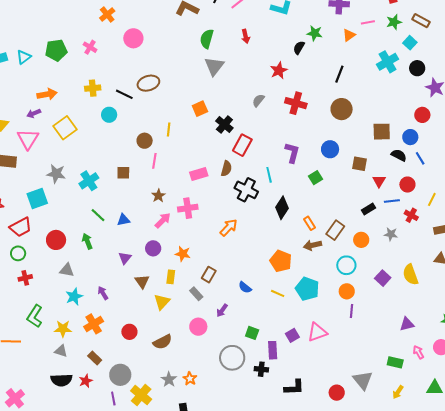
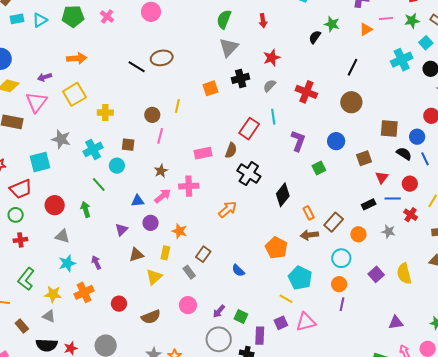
red star: (279, 70) -> (272, 58), moved
yellow cross: (93, 88) -> (105, 113), moved
orange arrow: (47, 94) -> (77, 58), moved
cyan circle: (109, 115) -> (117, 166), moved
black cross: (224, 125) -> (241, 78), moved, turned 30
brown square: (359, 164) -> (364, 158), turned -35
cyan line: (269, 175) -> (273, 117), moved
blue triangle: (123, 220) -> (138, 201), moved
brown triangle: (142, 281) -> (136, 255), turned 42
yellow line: (278, 293) -> (286, 299), moved
purple arrow: (222, 310) -> (219, 311), moved
brown rectangle: (95, 358) -> (22, 326), moved

